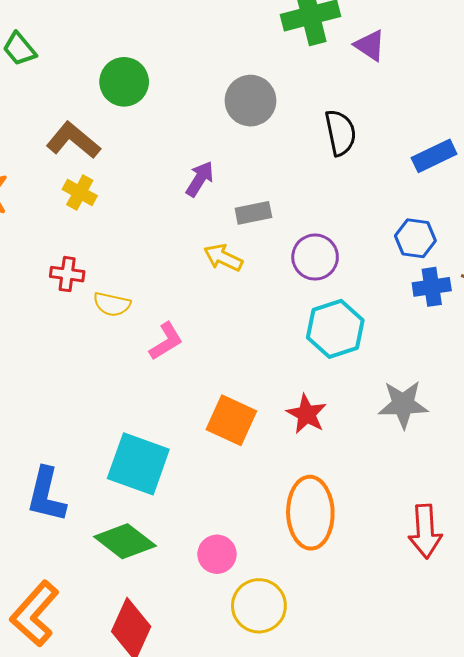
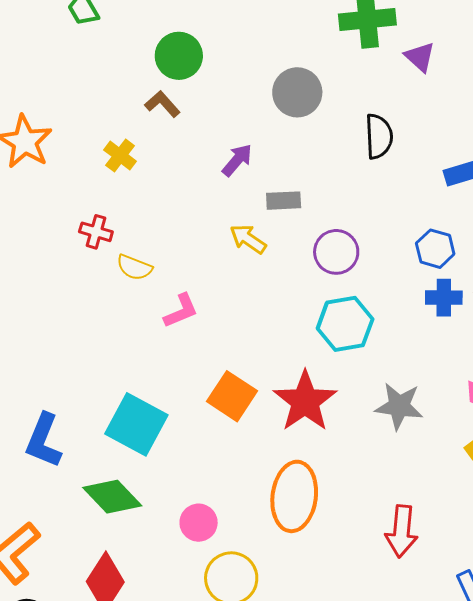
brown L-shape: (73, 140) -> (162, 104), moved, size x0.7
red star: (307, 414) -> (305, 401), size x1.6

